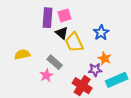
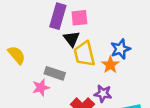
yellow semicircle: (22, 54) -> (17, 55), turned 49
orange star: (105, 58) -> (110, 65), moved
gray rectangle: (55, 62) -> (55, 73), turned -35

